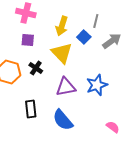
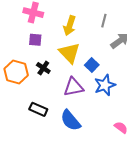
blue square: (84, 37) -> (92, 65), moved
black rectangle: (31, 109) -> (38, 109), turned -60

